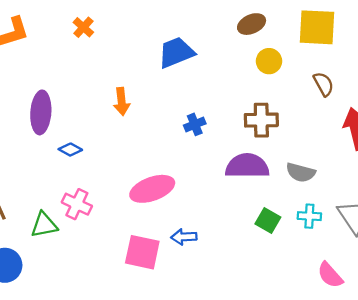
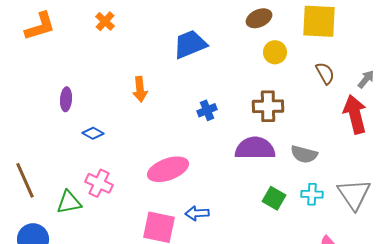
purple ellipse: (41, 112) -> (66, 99), size x0.6

